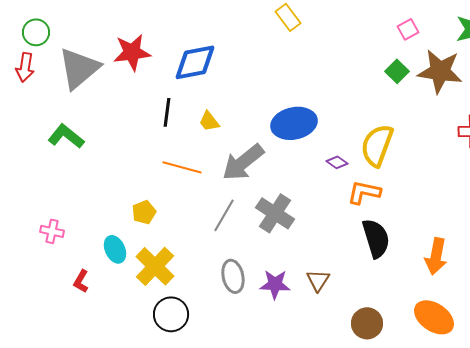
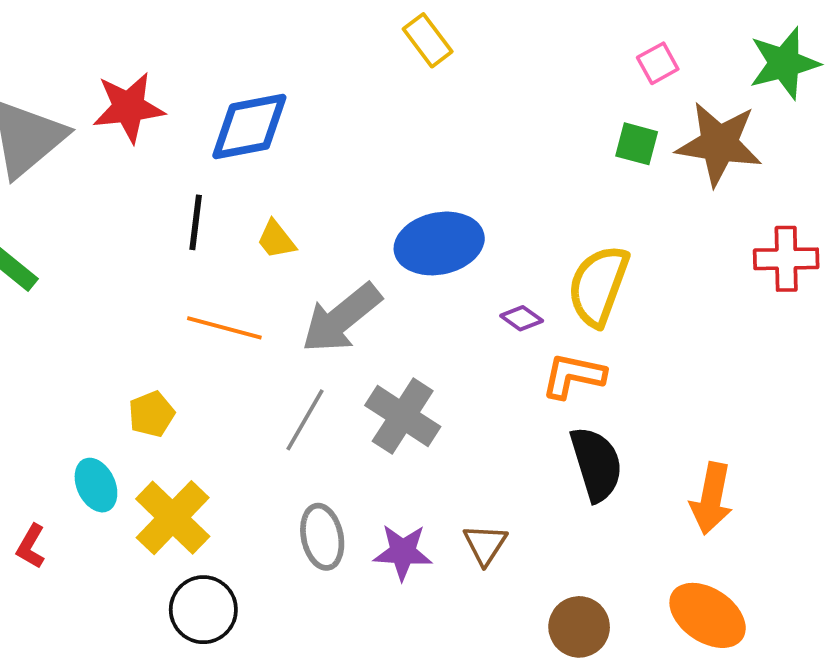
green square: (397, 71) -> (637, 144), turned -30

